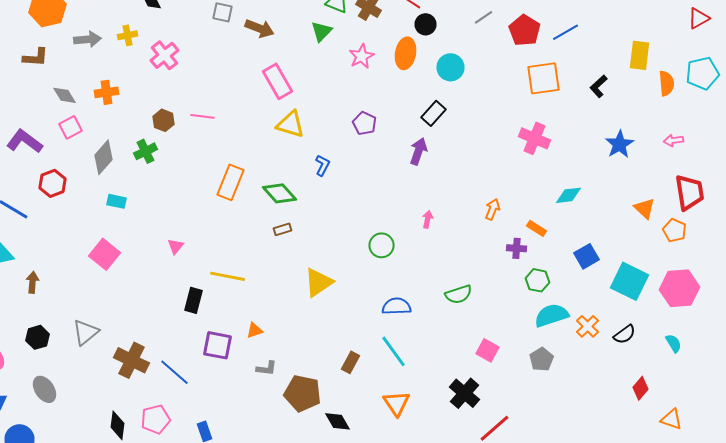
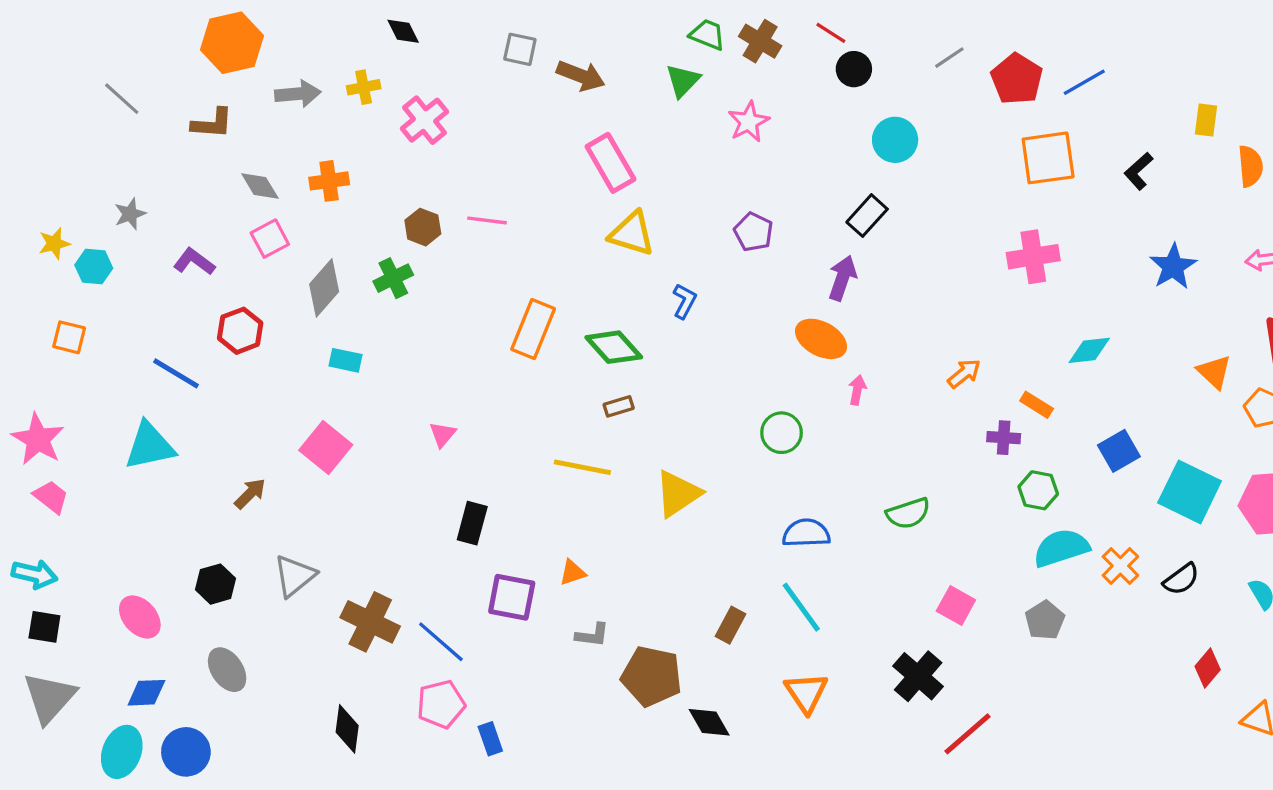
orange ellipse: (406, 53) -> (821, 339), moved, turned -72
yellow rectangle: (640, 55) -> (1206, 120), size x0.7
pink cross: (534, 138) -> (1033, 257), turned -32
purple L-shape: (24, 141) -> (194, 262), size x0.7
orange arrow: (492, 209) -> (964, 373), turned 30
yellow line: (228, 276) -> (582, 467), moved
brown arrow: (32, 282) -> (250, 494), moved, turned 40
pink pentagon: (156, 419) -> (441, 704), moved

